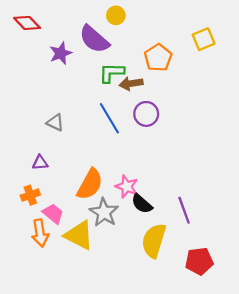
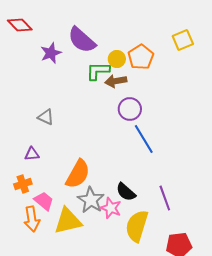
yellow circle: (116, 15) -> (117, 59), moved
blue line: (109, 118) -> (144, 139), moved
pink star: (127, 186) -> (111, 208), moved
yellow triangle: (79, 235) -> (68, 221), turned -40

